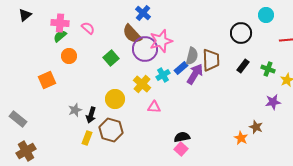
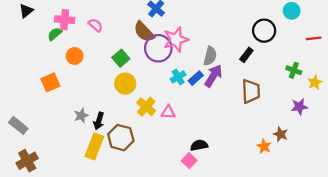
green semicircle: (60, 36) -> (55, 34), moved
brown trapezoid: (211, 60) -> (251, 91), moved
black rectangle: (243, 66) -> (246, 55), moved
blue rectangle: (181, 68) -> (196, 78), moved
yellow cross: (142, 84) -> (146, 107), moved
yellow circle: (115, 99) -> (125, 84), moved
yellow rectangle: (87, 138) -> (94, 146), size x1.6
pink square: (181, 149) -> (189, 161), moved

